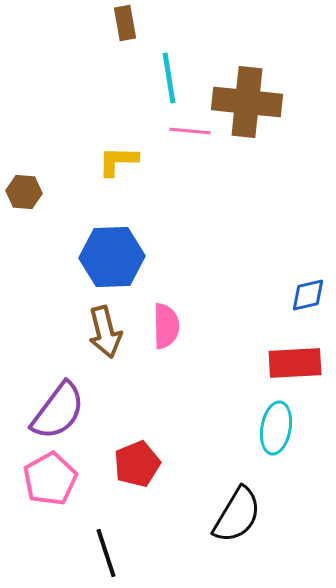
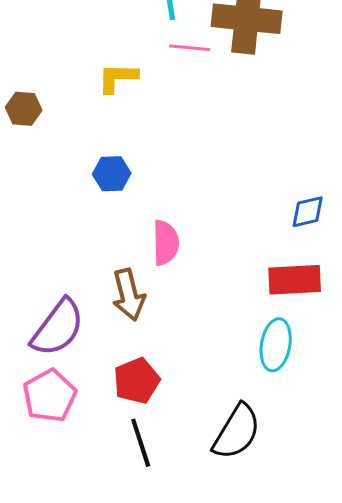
blue hexagon: (112, 257) -> (112, 174), size x0.6
brown arrow: (105, 332) -> (129, 295), moved
black line: (106, 553) -> (141, 443), moved

